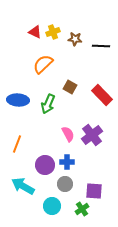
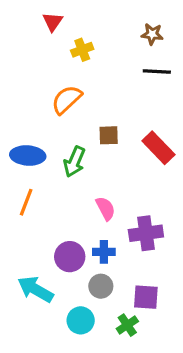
red triangle: (35, 32) -> (53, 22), moved, turned 40
brown star: (75, 39) -> (152, 34), moved
brown square: (70, 87) -> (109, 135), turned -32
purple cross: (92, 135) -> (146, 233), moved, turned 30
orange line: (17, 144) -> (26, 202), moved

